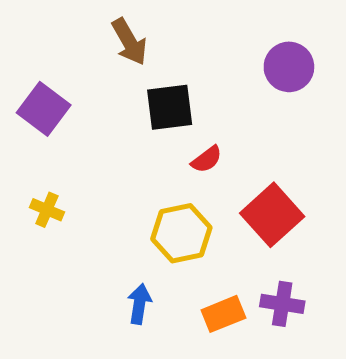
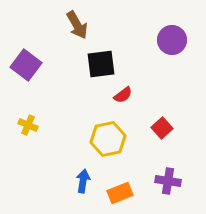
red square: (272, 215) -> (162, 128), size x0.6
orange rectangle: (223, 314) -> (120, 193), moved

